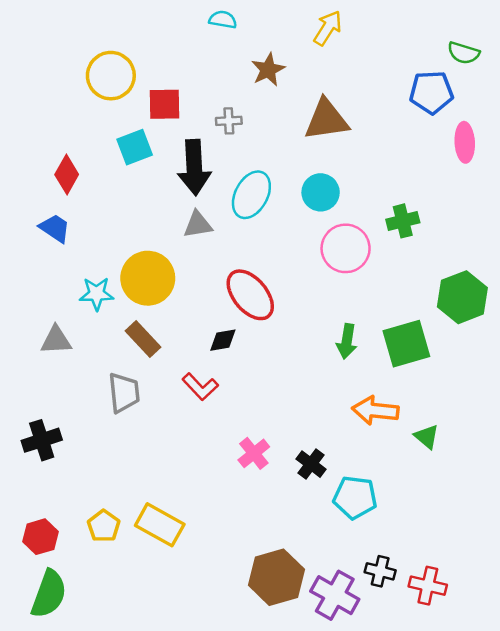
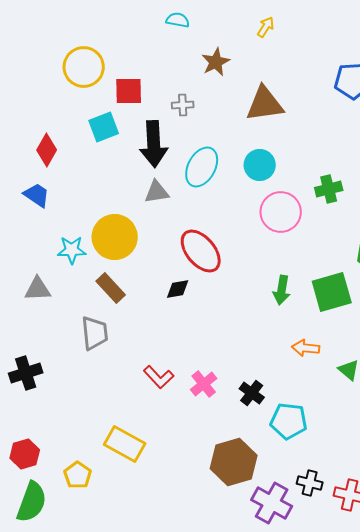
yellow arrow: (328, 28) -> (266, 27), size x0.7
red L-shape: (200, 387) -> (159, 377), moved
orange arrow: (375, 410) -> (306, 348), size x0.7
yellow pentagon: (104, 526) -> (78, 475), moved
brown hexagon: (276, 577) -> (234, 462), moved

